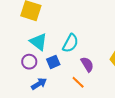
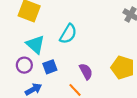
cyan semicircle: (70, 43) -> (68, 34), moved

